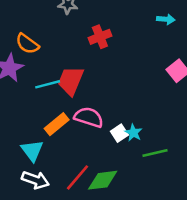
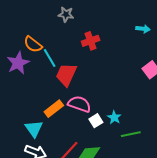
cyan line: (48, 84) -> (50, 58), moved, turned 72
white square: (119, 133) -> (96, 121), moved

